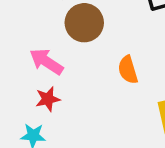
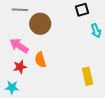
orange semicircle: (128, 70) -> (40, 60), moved

